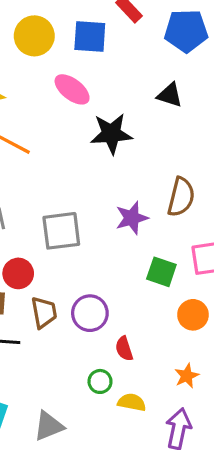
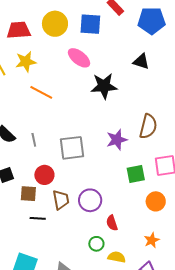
green square: (161, 272) -> (136, 174), turned -30

